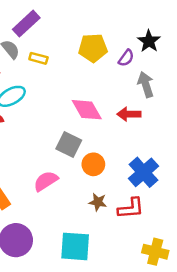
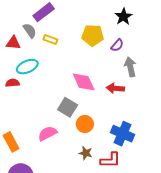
black star: (149, 41) -> (123, 17), moved
blue cross: (143, 172) -> (123, 134), turned -30

